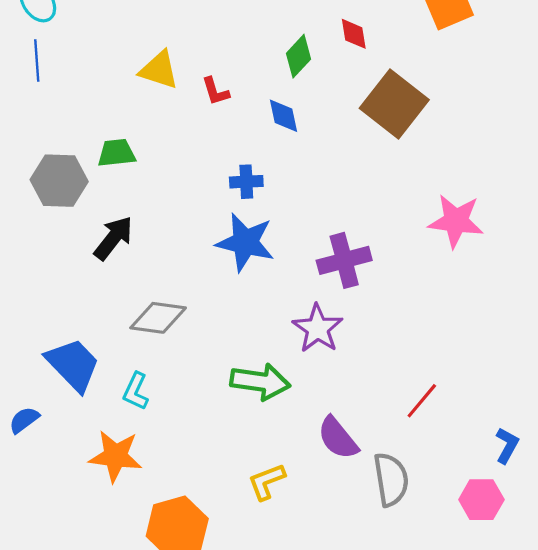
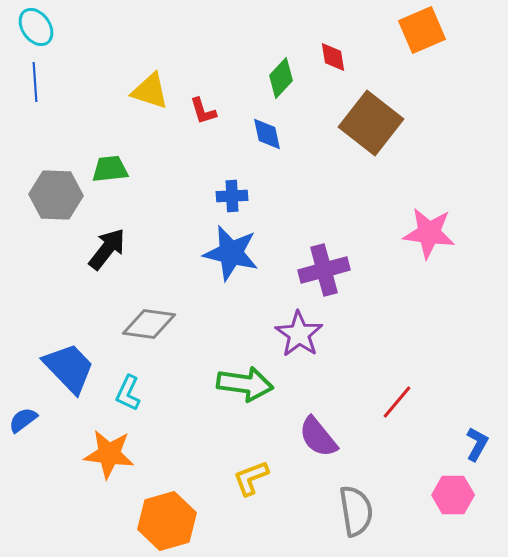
gray semicircle: (391, 480) -> (356, 511), moved

